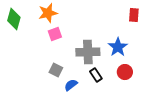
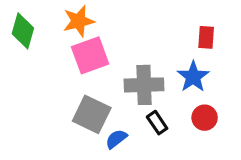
red rectangle: (134, 15) -> (206, 37), moved
pink square: (55, 34) -> (90, 55), size x1.6
gray square: (56, 70) -> (92, 114), size x1.6

